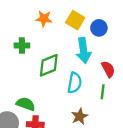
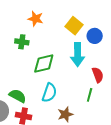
orange star: (44, 19) -> (36, 19), moved
cyan semicircle: (75, 83) -> (49, 93), moved

